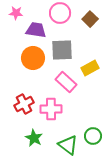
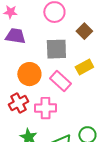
brown square: (90, 19) -> (84, 31), moved
purple trapezoid: (36, 30) -> (15, 36), moved
orange circle: (33, 58) -> (29, 74), moved

